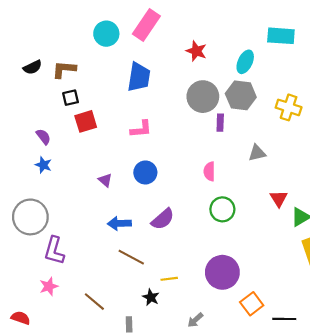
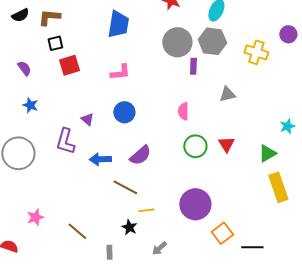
purple semicircle: (43, 137) -> (24, 68), moved
red triangle: (279, 199) -> (226, 144), moved
purple L-shape: (54, 251) -> (65, 141), moved
brown line: (131, 257) -> (125, 187), moved
gray arrow: (195, 320) -> (159, 248), moved

